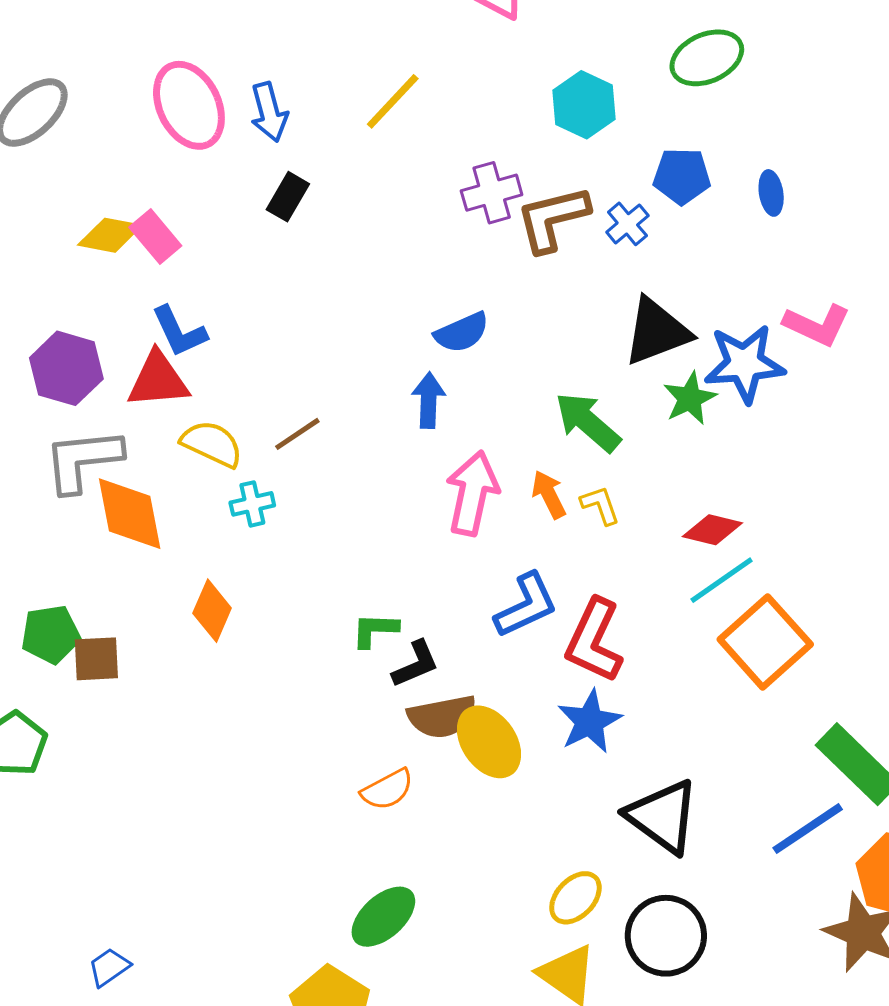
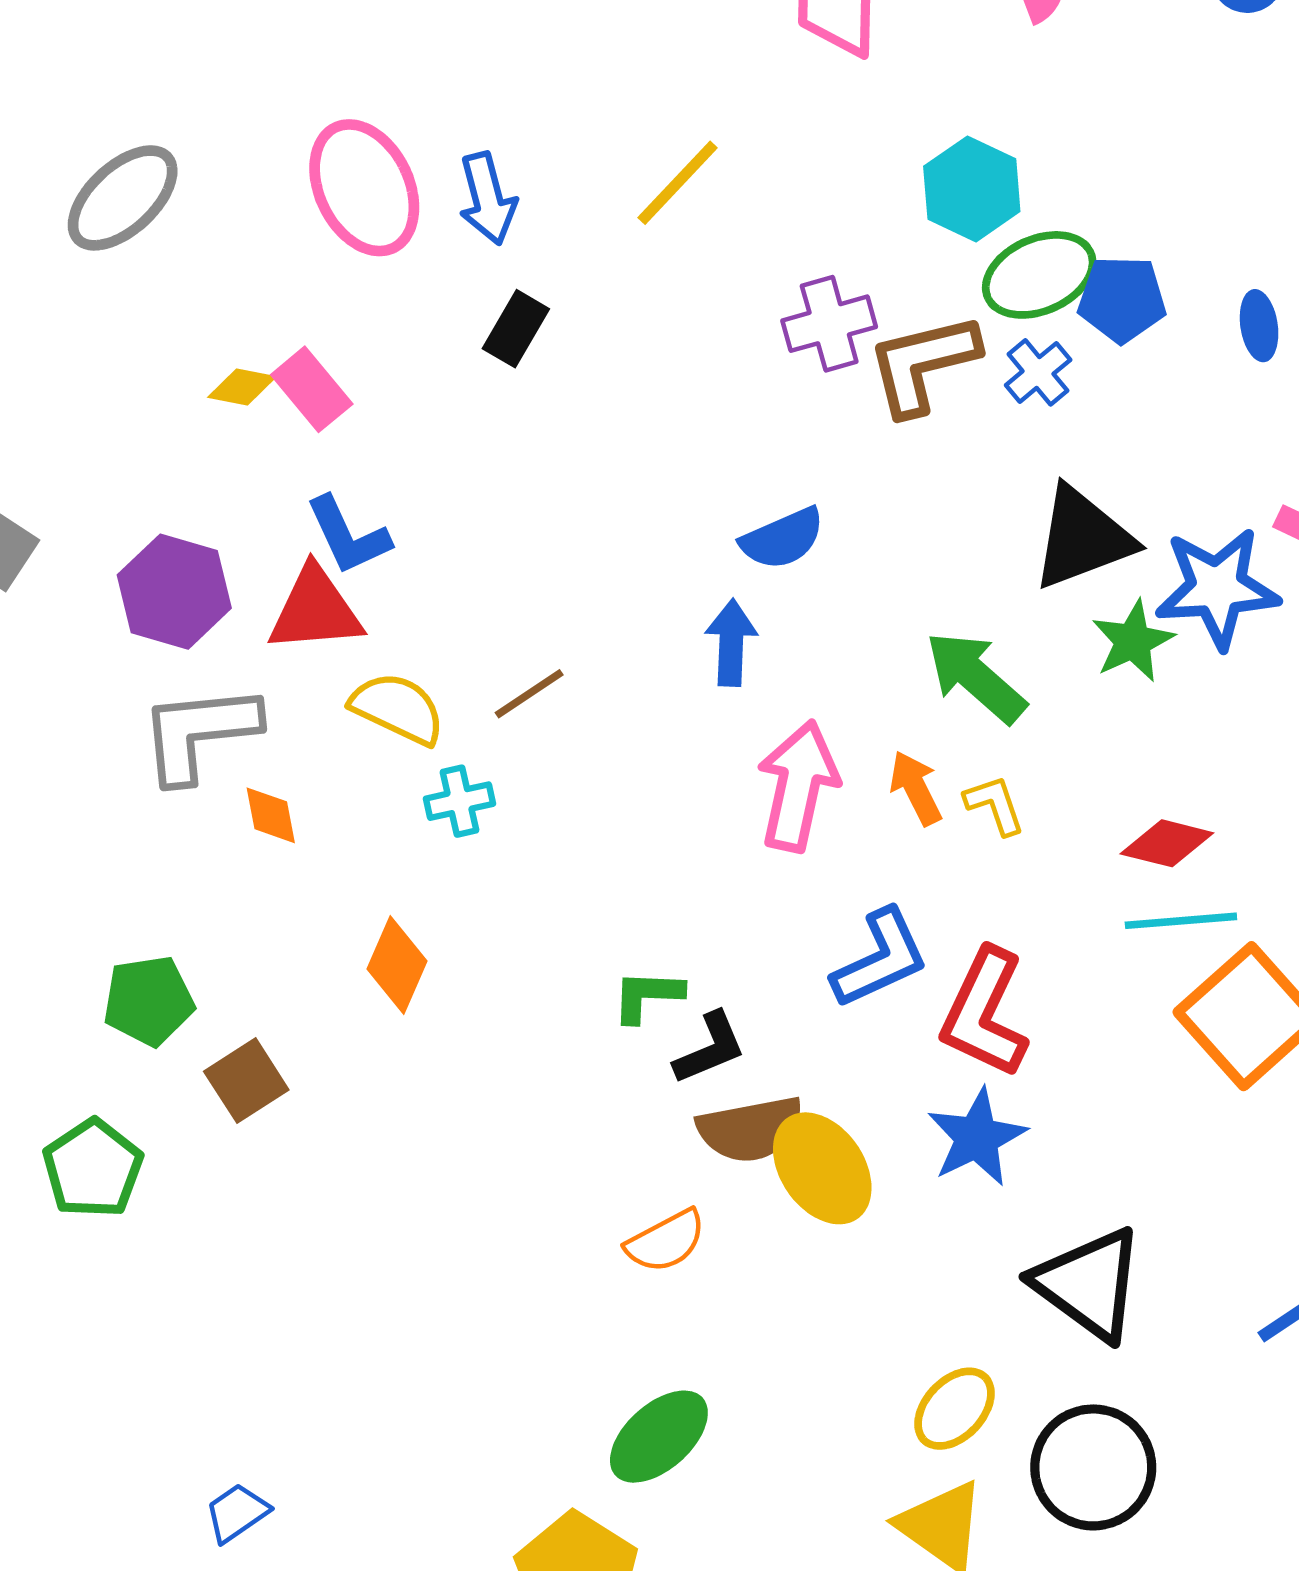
green ellipse: (707, 58) -> (1039, 275), moved
yellow diamond: (110, 235) -> (242, 387), size x0.7
orange diamond: (130, 514) -> (271, 815), size x0.5
cyan line: (722, 580) -> (1181, 921), turned 30
brown square: (96, 659) -> (246, 1081), moved, turned -30

